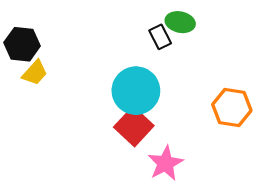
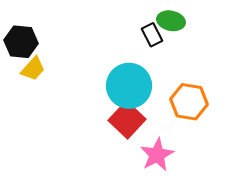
orange hexagon: (232, 107) -> (189, 102), moved

